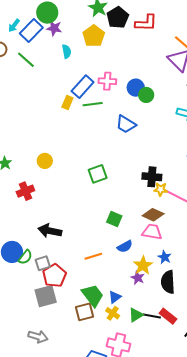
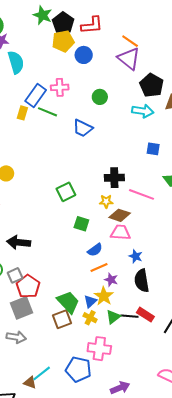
yellow pentagon: (94, 36) -> (63, 41), moved, turned 30
cyan semicircle: (67, 51) -> (16, 62), size x1.6
blue circle: (136, 88) -> (84, 55), moved
green line: (93, 104) -> (48, 112), turned 36
green square: (98, 174) -> (66, 192), moved
yellow star: (161, 189) -> (106, 201), moved
orange line: (93, 256) -> (99, 268), moved
yellow star: (143, 265) -> (104, 296), moved
gray arrow: (38, 337) -> (16, 337), moved

